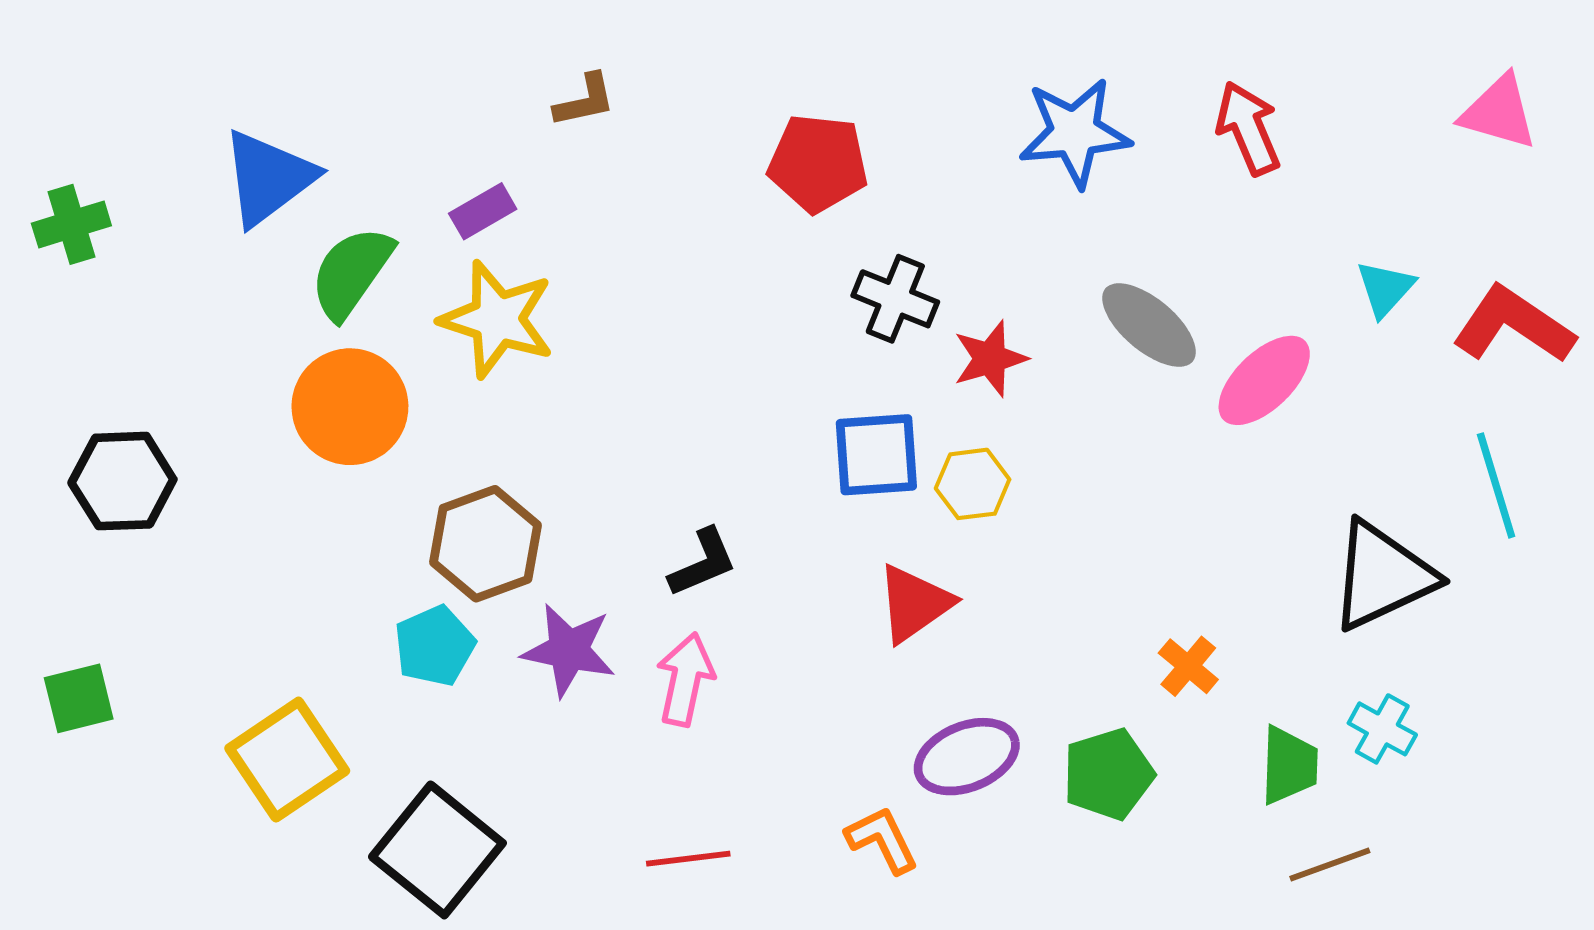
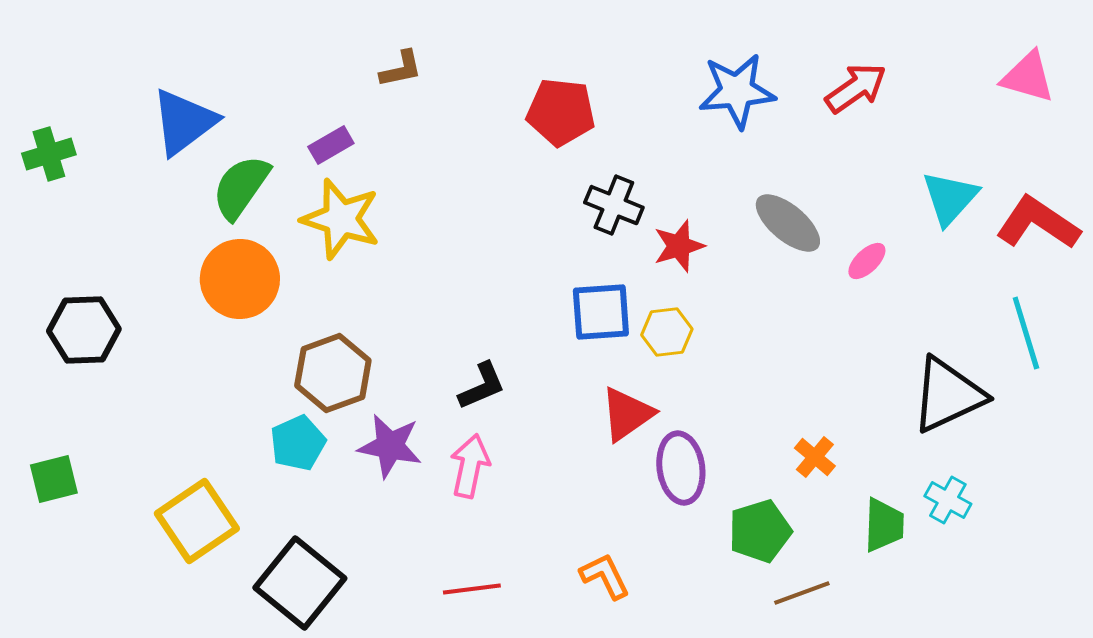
red arrow: (1248, 128) -> (856, 88), turned 78
cyan triangle: (1385, 289) -> (950, 198), size x1.4
pink ellipse: (1264, 380) -> (867, 261), size x0.6
purple ellipse: (967, 757) -> (681, 468), moved, turned -76
brown line: (1330, 865) -> (802, 593), moved

